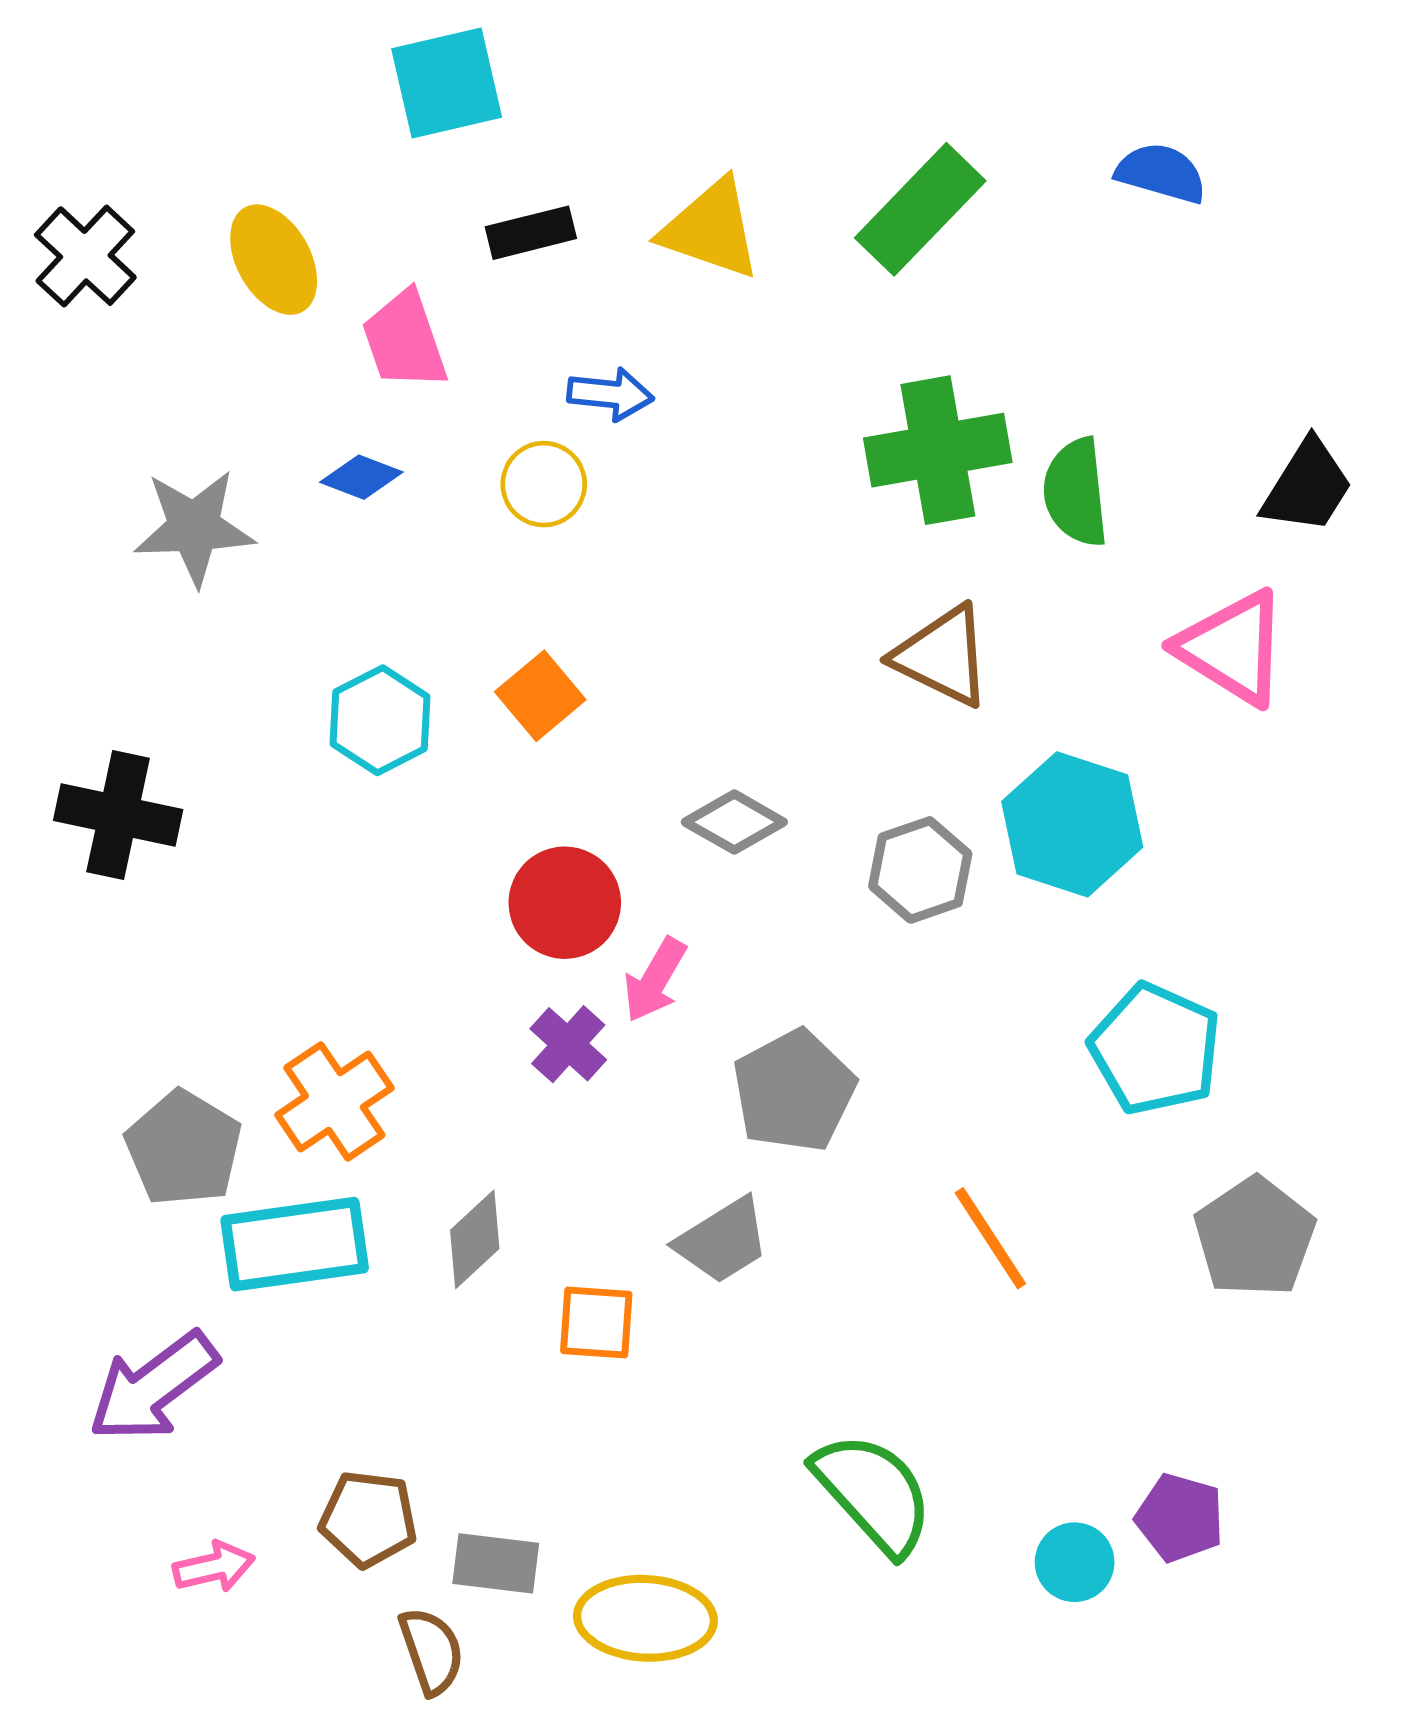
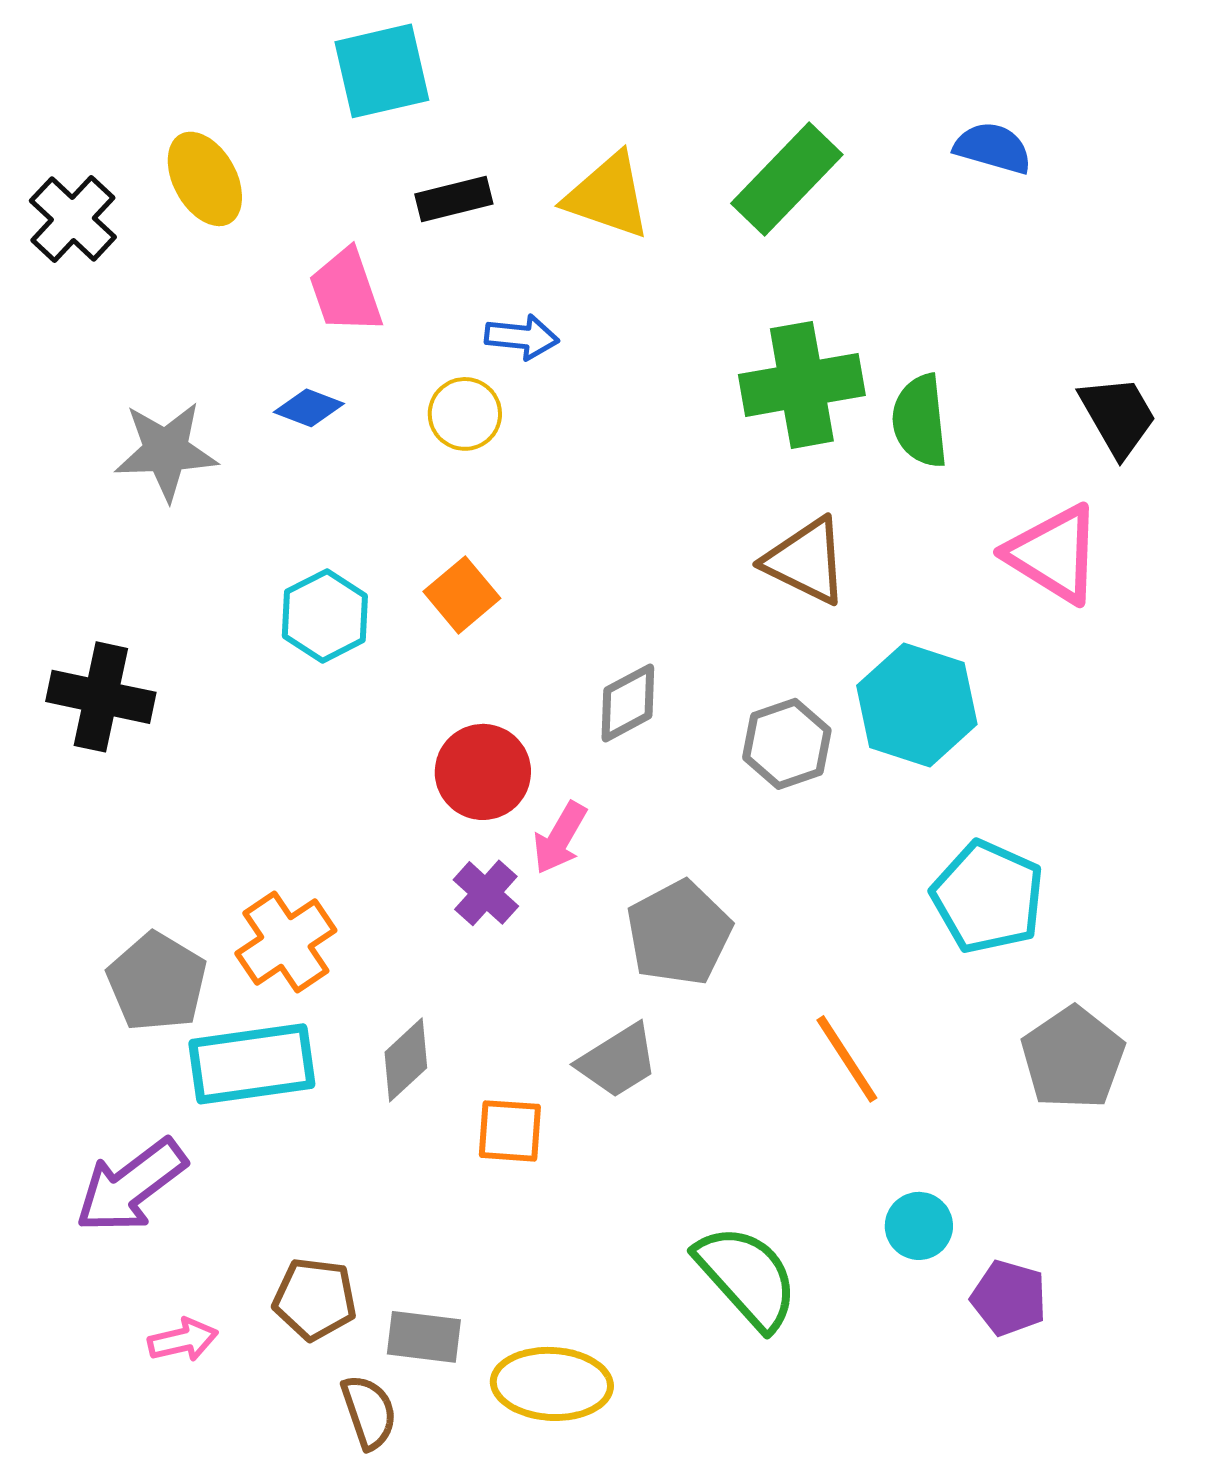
yellow ellipse: (274, 260) -> (205, 179), moved
black trapezoid: (1307, 486) -> (1118, 416), turned -62
gray diamond: (734, 822) -> (628, 703), turned -58
cyan circle: (1075, 1562) -> (919, 1226), moved

